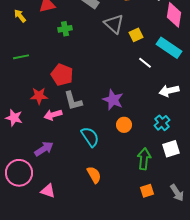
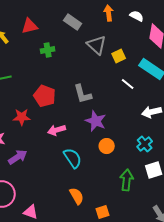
gray L-shape: (73, 101) -> (83, 94), moved
pink arrow: (53, 115) -> (57, 130), moved
purple arrow: (44, 149) -> (18, 157), moved
orange square: (147, 191) -> (103, 212), moved

